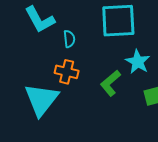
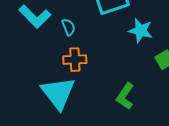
green L-shape: (110, 83) -> (125, 96), moved

